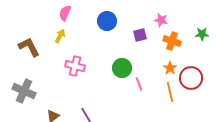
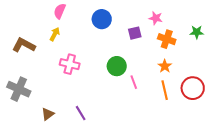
brown L-shape: (29, 47) -> (24, 45), turned -35
red circle: (191, 78) -> (193, 88), moved

